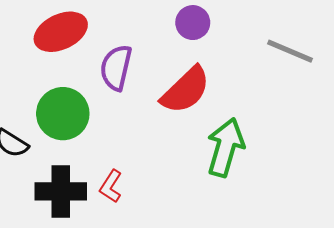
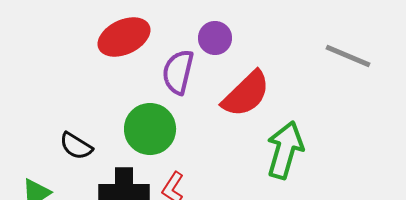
purple circle: (193, 23) -> (215, 38), moved
green circle: (63, 114) -> (150, 129), moved

